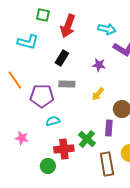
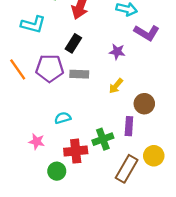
purple pentagon: (42, 96) -> (50, 68), moved
pink star: (22, 138) -> (37, 142), moved
green cross: (87, 139) -> (103, 139), turned 30
brown rectangle: (107, 164) -> (127, 169), turned 40

